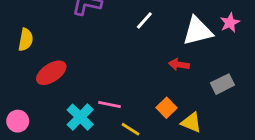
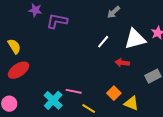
white line: (144, 20) -> (103, 42), moved
yellow semicircle: (26, 40) -> (14, 46), turned -42
red ellipse: (51, 73) -> (18, 70), moved

